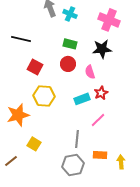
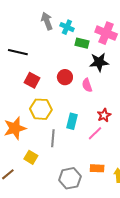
green rectangle: (70, 44) -> (82, 43), moved
red star: (101, 93) -> (104, 115), moved
cyan rectangle: (82, 99) -> (72, 121), moved, turned -56
gray line: (77, 139) -> (53, 138), moved

